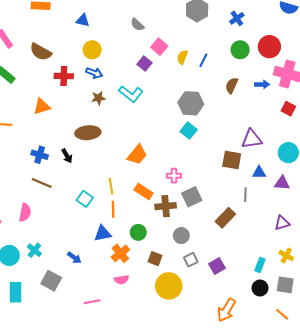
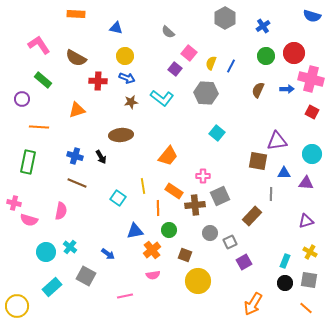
gray hexagon: (191, 103) -> (206, 93), moved
orange line: (113, 209) -> (158, 208), moved
gray square: (191, 260) -> (230, 242), moved
cyan rectangle: (15, 292) -> (52, 287), turned 48

